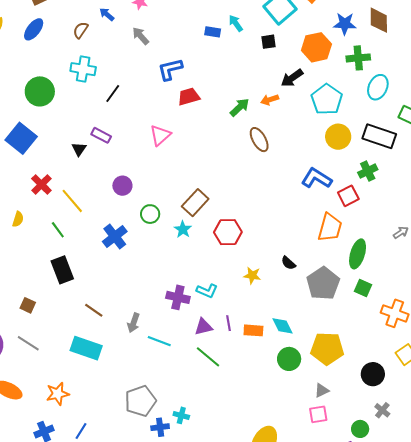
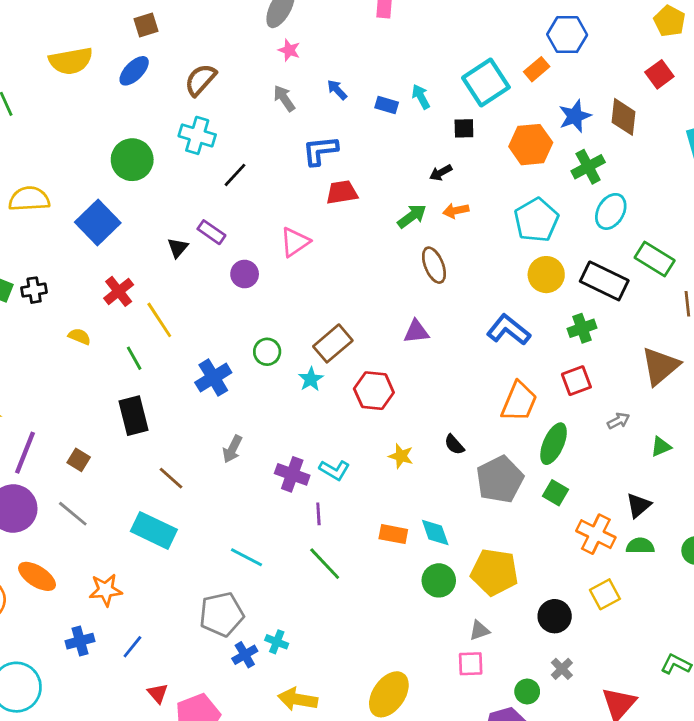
blue arrow: (107, 14) -> (337, 90), moved
blue star: (345, 24) -> (575, 116), turned -30
brown semicircle: (81, 30) -> (200, 80), size x1.4
green cross: (358, 58) -> (588, 167), turned -30
black arrow: (292, 78) -> (441, 173), moved, size x0.7
purple circle: (122, 186) -> (245, 274), moved
red square: (348, 196) -> (576, 381), moved
yellow semicircle: (18, 219) -> (80, 336), turned -91
gray arrow: (134, 323) -> (232, 449), moved
purple line: (229, 323) -> (318, 514), moved
purple triangle: (204, 327) -> (416, 332), moved
cyan line: (159, 341) -> (246, 557), moved
blue cross: (160, 427) -> (245, 655), turned -30

